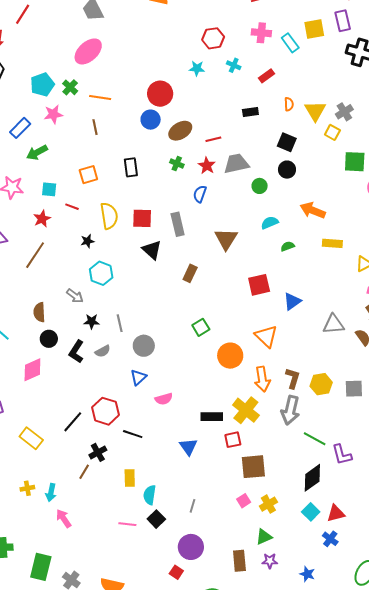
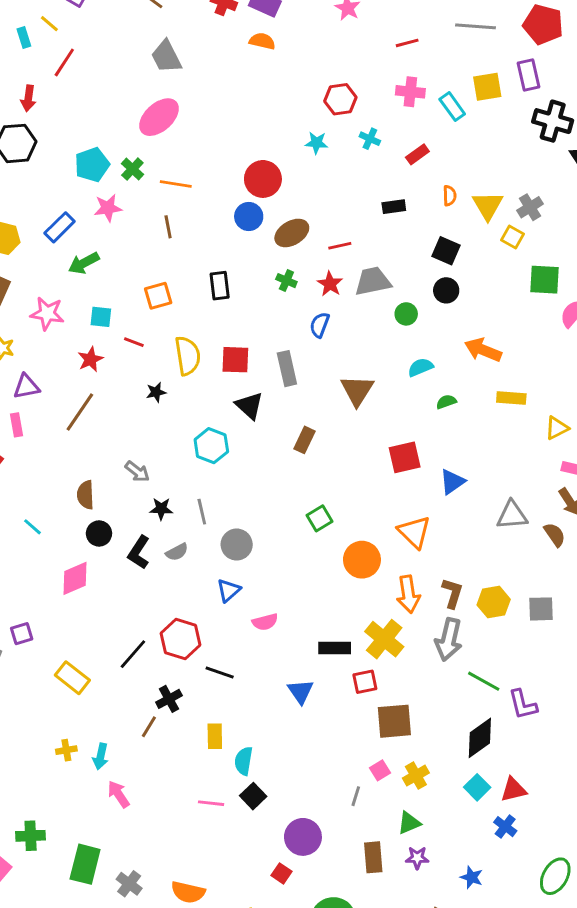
cyan hexagon: (101, 273) -> (211, 446), moved
gray line: (192, 506) -> (356, 796), moved

